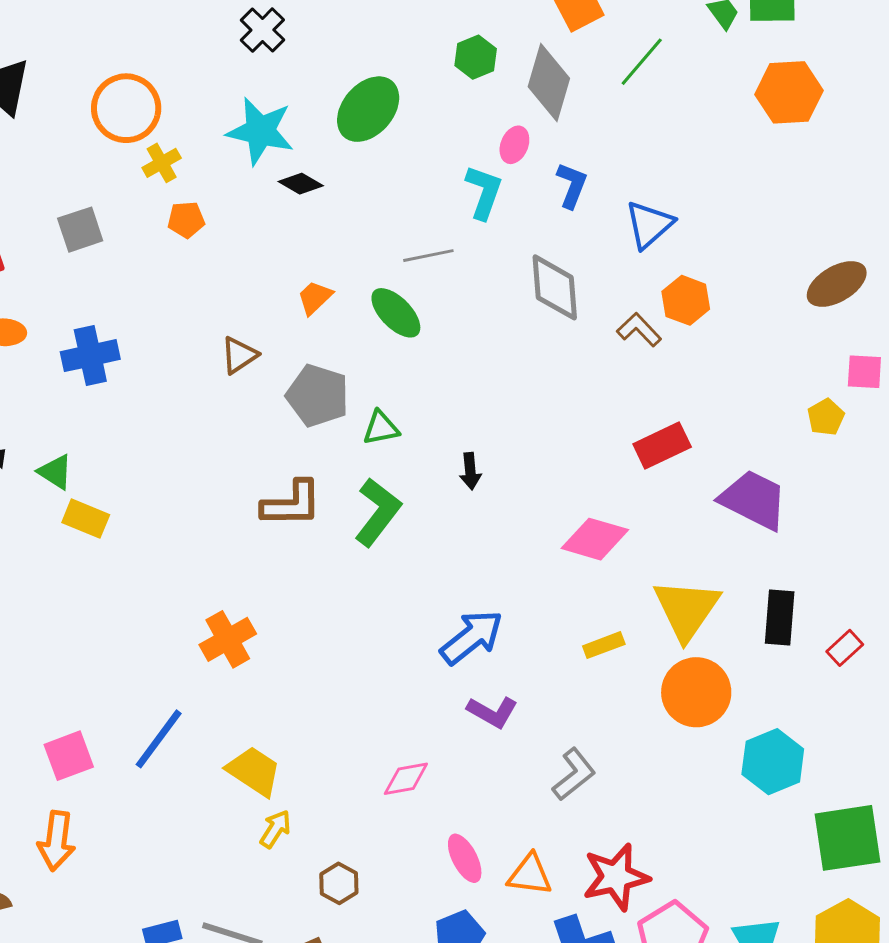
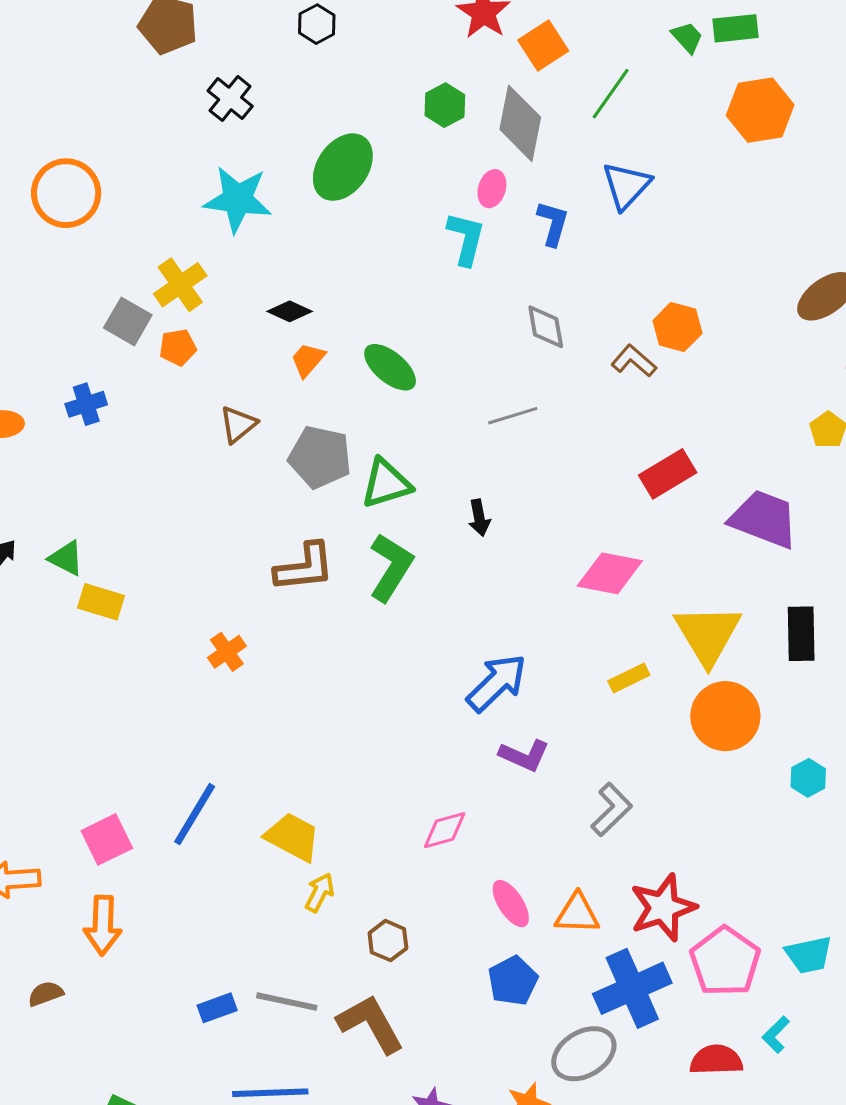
orange circle: (126, 108) -> (66, 193), moved
yellow cross: (162, 163) -> (180, 285), moved, size x1.4
black diamond: (301, 184) -> (290, 311), moved
orange pentagon: (186, 220) -> (178, 347), moved
blue triangle: (649, 225) -> (626, 186), moved
gray square: (80, 230) -> (128, 321), moved, turned -36
gray line: (428, 256) -> (513, 416), moved
gray diamond: (555, 287) -> (546, 327), size x0.7
blue cross: (90, 356) -> (86, 404), moved, size x0.7
green triangle: (381, 428) -> (386, 483), size x1.4
orange cross: (228, 639) -> (227, 652), moved, size x0.7
cyan hexagon: (773, 762) -> (808, 778), size x0.6

